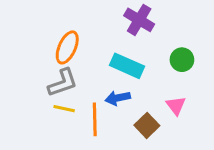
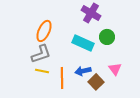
green circle: (182, 60) -> (107, 37), moved
blue arrow: (118, 98) -> (83, 71), moved

